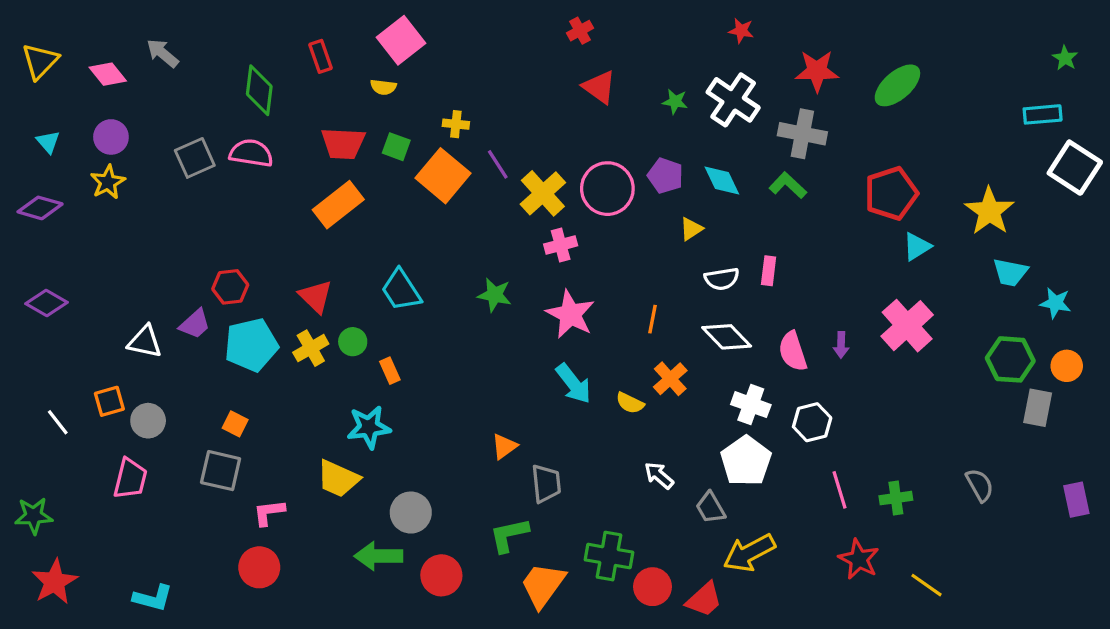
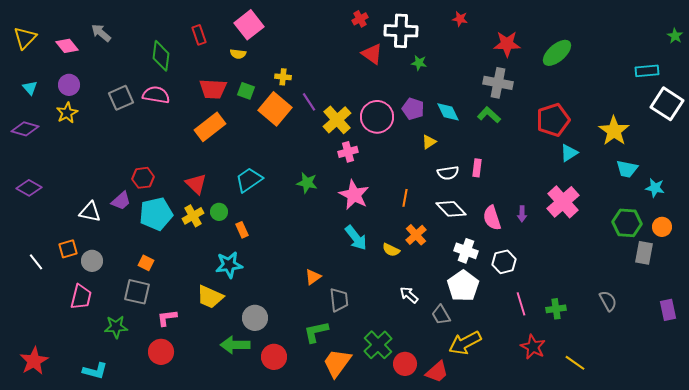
green star: (1065, 58) -> (675, 36), moved
white cross: (733, 100) -> (401, 31), moved, turned -32
cyan trapezoid: (401, 290) -> (249, 180), turned 88
green star: (34, 516) -> (116, 327), moved
green cross: (609, 556) -> (378, 345), turned 36

